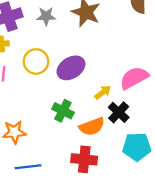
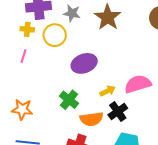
yellow circle: (36, 61) -> (55, 35), moved

